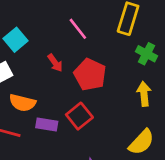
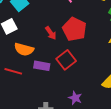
red arrow: (55, 63) -> (51, 33), moved

